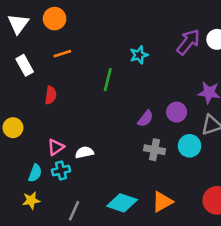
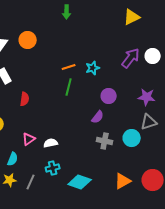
orange line: (62, 54) -> (69, 67), moved
purple circle: (177, 112) -> (109, 96), moved
cyan cross: (61, 170) -> (53, 168), moved
orange triangle: (162, 202) -> (123, 181), moved
gray line: (74, 211) -> (31, 182), moved

